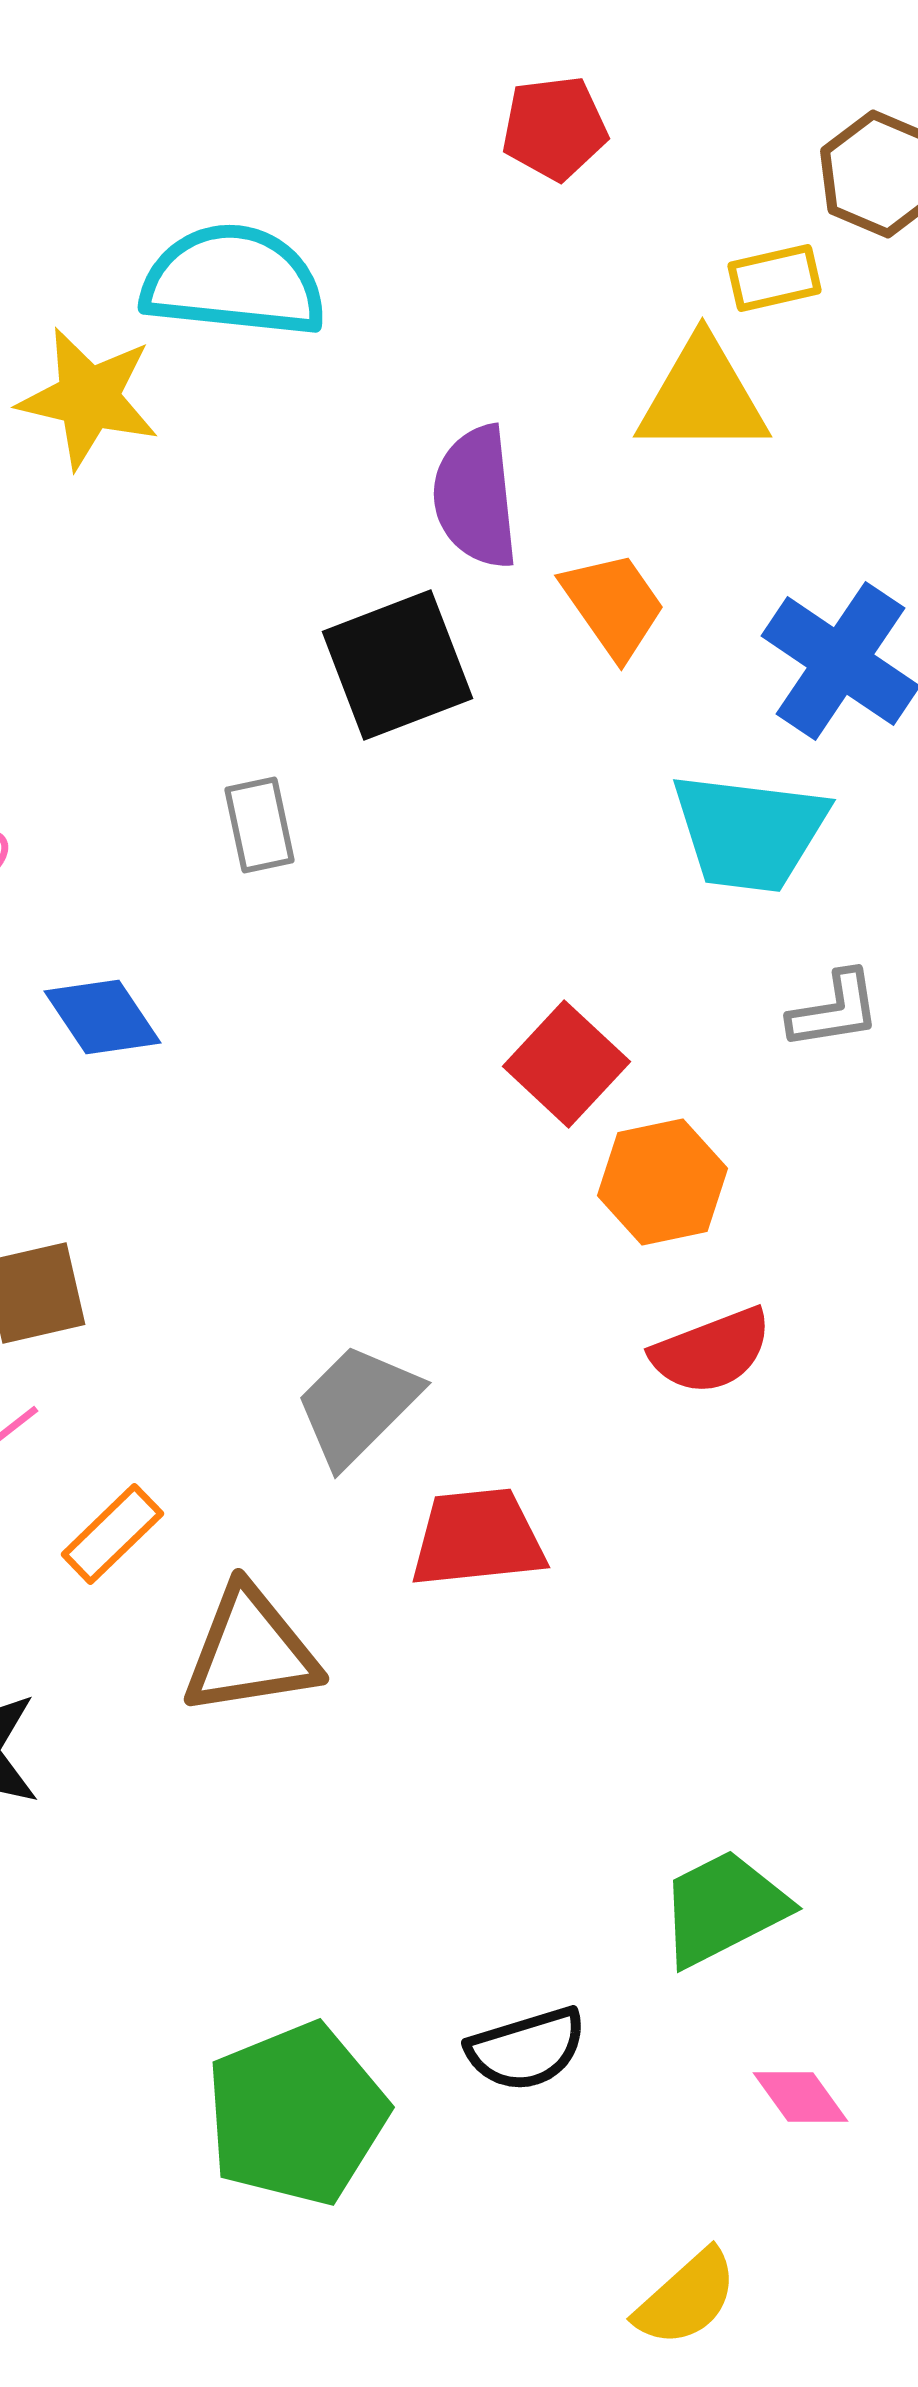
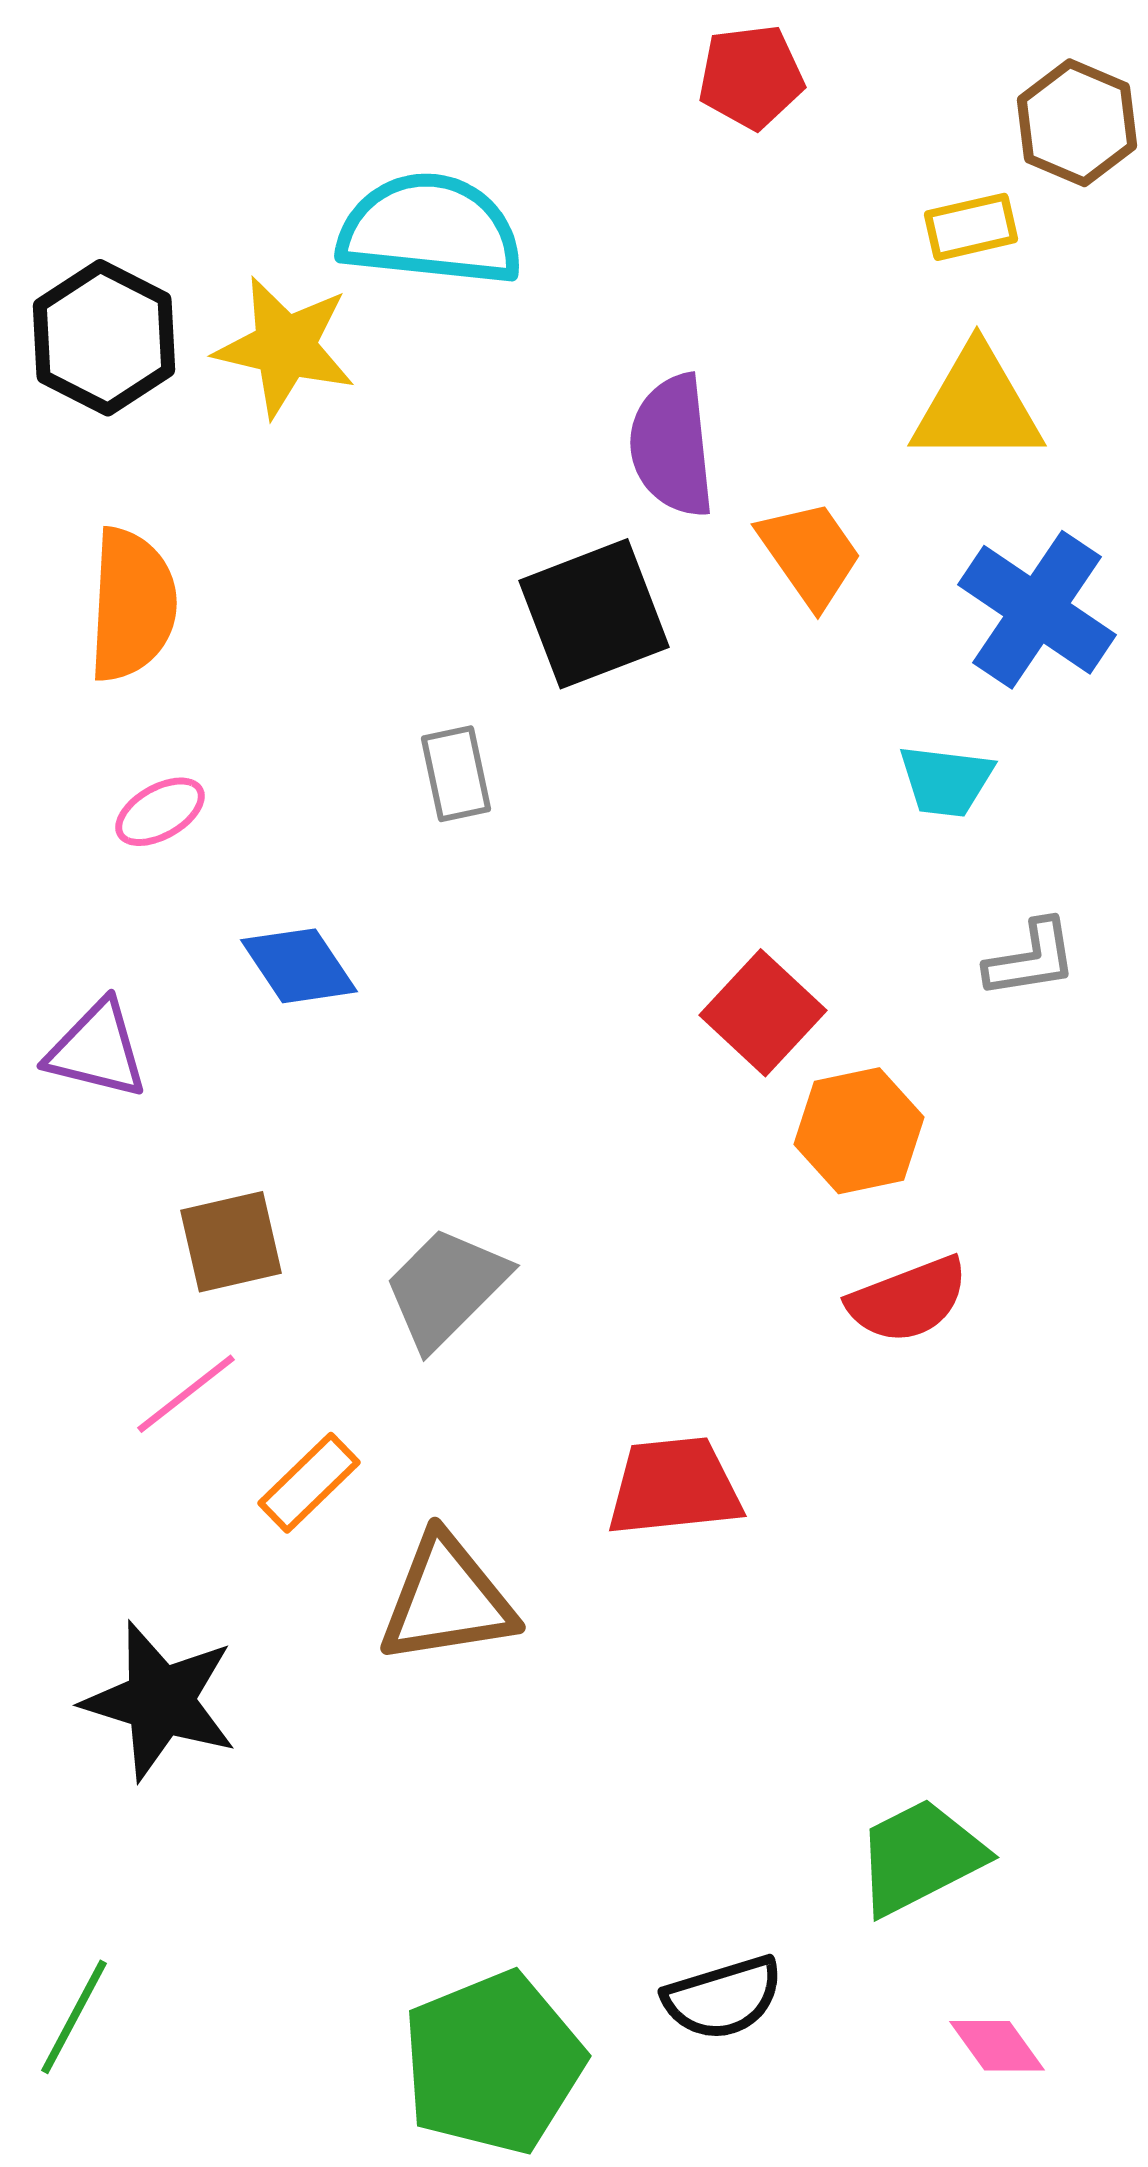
yellow triangle: (702, 397) -> (977, 406), moved
cyan trapezoid: (749, 832) -> (946, 781), size x0.6
gray trapezoid: (357, 1405) -> (446, 1288), moved

